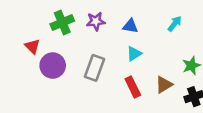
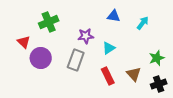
purple star: (96, 21) -> (86, 36), moved
blue triangle: (130, 26) -> (114, 16), moved
brown triangle: (164, 85) -> (134, 74), turned -42

